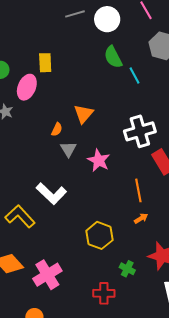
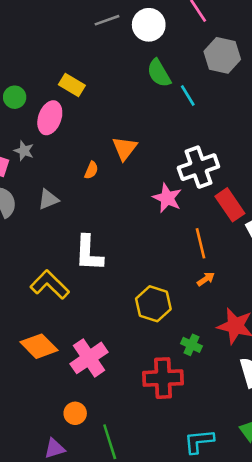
yellow rectangle: (45, 63) -> (72, 85), turned -54
gray triangle: (68, 149) -> (48, 199), moved, turned 42
pink star: (99, 160) -> (167, 198), moved
white L-shape: (51, 194) -> (89, 253), turned 52
red cross: (104, 293) -> (163, 378), size x1.4

